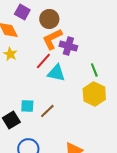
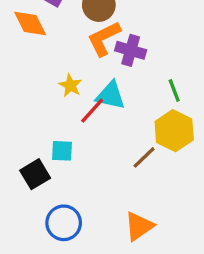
yellow star: (10, 54) -> (70, 85), moved
red line: (43, 61) -> (92, 111), moved
brown line: (47, 111) -> (144, 157), moved

